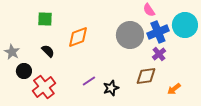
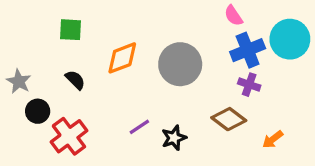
gray circle: (130, 35) -> (180, 64), moved
purple cross: (159, 54) -> (249, 85), turned -32
brown diamond: (146, 76) -> (229, 119), turned 45

